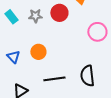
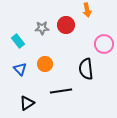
cyan rectangle: (11, 17) -> (18, 41), moved
black semicircle: (87, 76) -> (86, 69), moved

